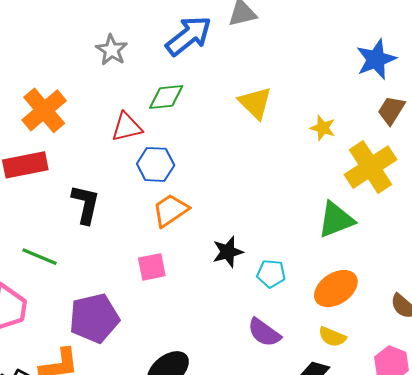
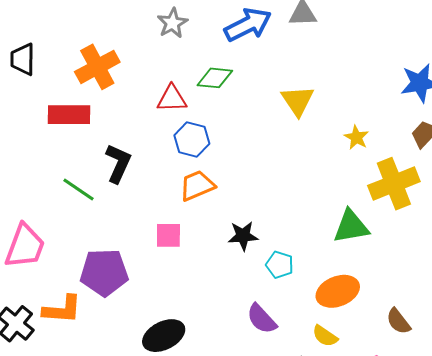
green line: (39, 257) -> (79, 190), moved

